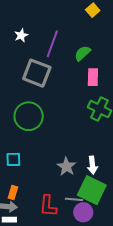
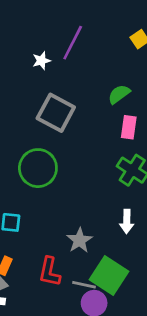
purple line: (52, 44) -> (73, 43), moved
white arrow: (92, 165) -> (127, 221), moved
red L-shape: (48, 206) -> (49, 272), moved

